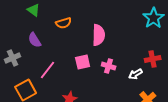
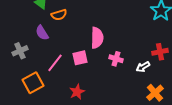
orange semicircle: (64, 23) -> (59, 15), moved
pink semicircle: (99, 35) -> (97, 38), moved
pink square: (83, 62) -> (80, 58), moved

